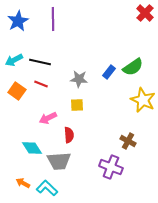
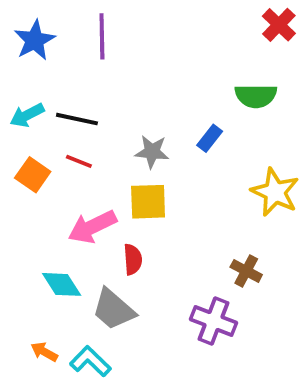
green semicircle: (133, 67) -> (256, 96), moved, turned 35
yellow square: (77, 105) -> (148, 202), size x1.5
pink arrow: (48, 118) -> (92, 227), size x1.4
gray trapezoid: (59, 161) -> (113, 309), turned 45

